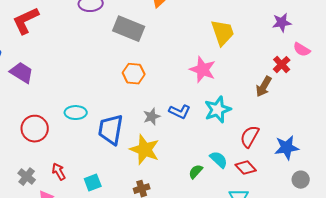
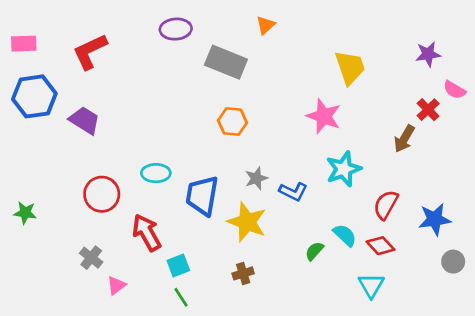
blue L-shape: (180, 112) -> (293, 192), moved
red arrow: (59, 172) -> (147, 233), moved, size x1.6

